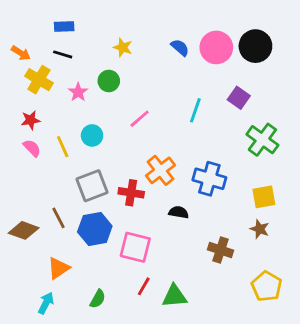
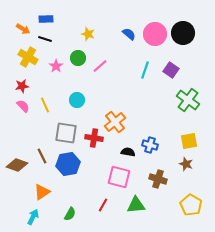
orange arrow: (21, 53) -> (23, 29), moved
cyan line: (195, 110) -> (145, 70), moved
pink line: (140, 119) -> (100, 66), moved
cyan circle: (92, 135) -> (77, 100), moved
blue cross: (209, 179) -> (150, 145), moved, size x0.7
gray square: (92, 186) -> (66, 133), turned 30
pink square: (135, 247) -> (119, 177), moved
green triangle: (174, 296) -> (136, 205), moved

